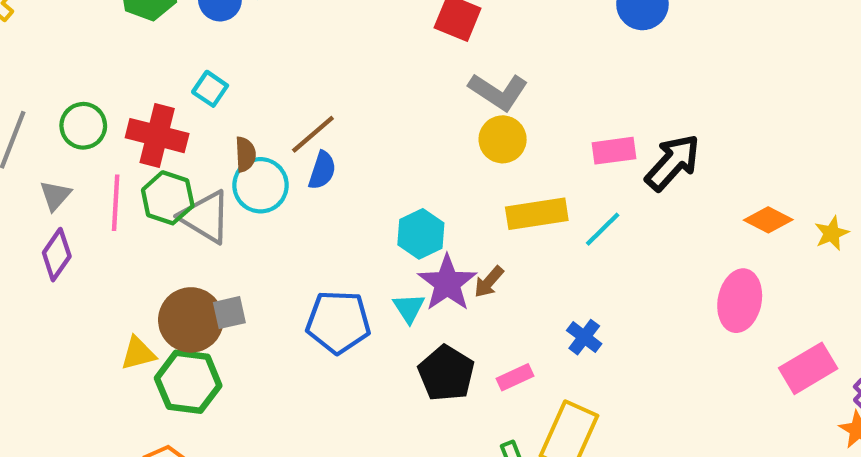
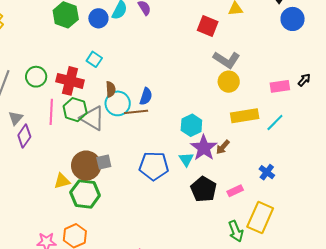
brown line: (313, 134) -> (136, 112), moved, turned 35
black arrow: (673, 163) -> (304, 80), moved, size x0.5
gray triangle: (55, 195) -> (16, 118), moved

